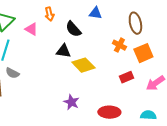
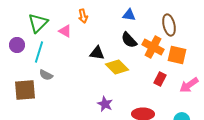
black semicircle: (73, 29) -> (129, 40), moved
orange cross: (119, 45) -> (153, 47), size x1.5
orange square: (143, 53) -> (177, 55), turned 36
red rectangle: (126, 77) -> (160, 79), turned -40

